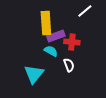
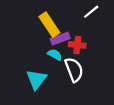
yellow rectangle: (46, 23) -> (49, 25), turned -30
white semicircle: (69, 65) -> (74, 70), size x1.6

